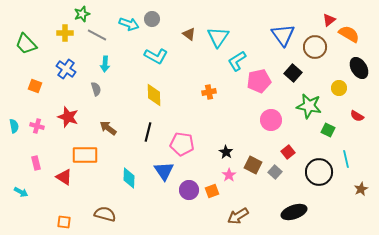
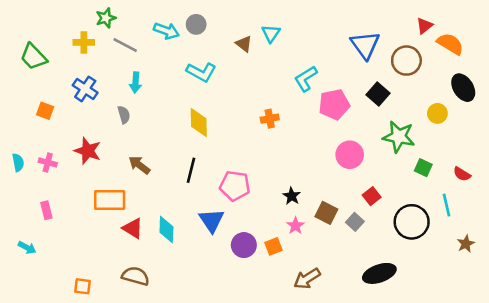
cyan triangle: (218, 37) -> (271, 33), moved, size x0.7
red semicircle: (357, 116) -> (462, 174), moved
red triangle: (64, 177) -> (133, 228), moved

